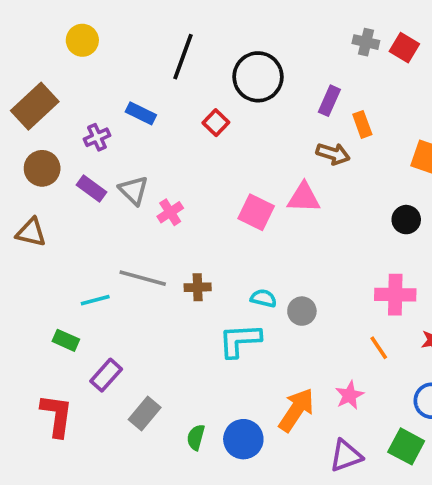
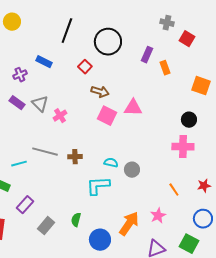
red square: (404, 48) -> (187, 39), moved
brown arrow: (333, 154) -> (100, 92), moved
pink cross: (395, 295) -> (183, 147), moved
green semicircle: (196, 437) -> (76, 220), moved

